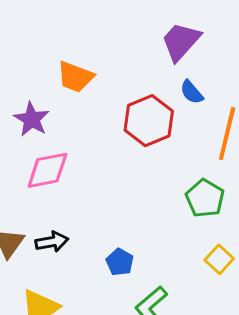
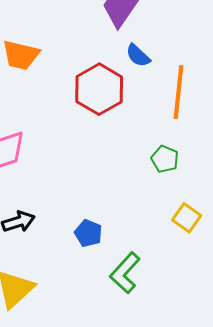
green pentagon: (205, 198) -> (165, 159), size x0.7

